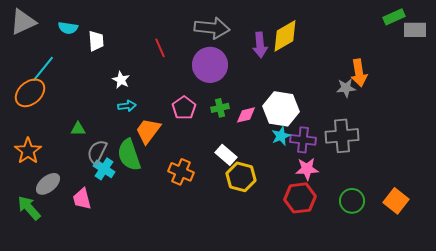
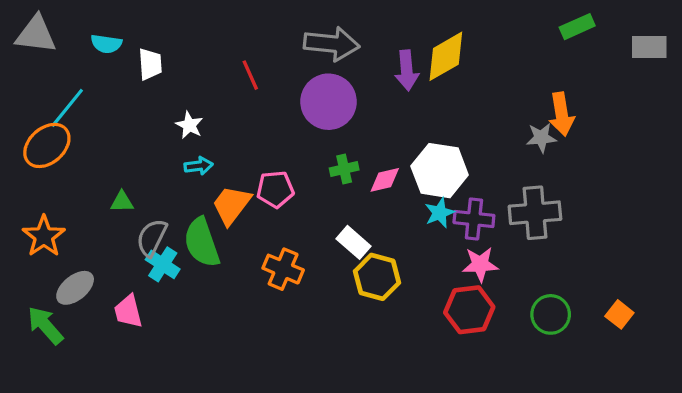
green rectangle: (394, 17) -> (577, 27), moved
gray triangle: (23, 22) -> (36, 34), turned 32
pink pentagon: (184, 108) -> (275, 189), moved, turned 30
orange square: (396, 201) -> (619, 314), size x0.7

